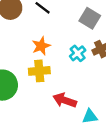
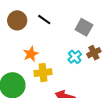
orange star: (41, 46) -> (31, 54), moved

